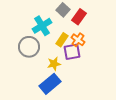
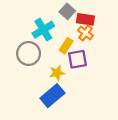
red rectangle: (79, 17) -> (85, 19), turned 63
orange cross: (78, 40) -> (85, 33), moved

